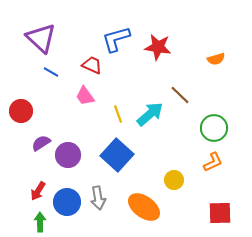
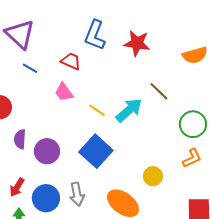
blue L-shape: (116, 39) -> (95, 35), turned -52
orange semicircle: (216, 59) -> (195, 55), size x1.4
yellow line: (118, 114) -> (97, 110), turned -36
purple semicircle: (41, 143) -> (20, 139), turned -54

